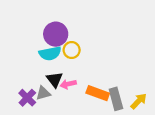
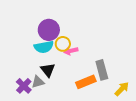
pink arrow: (68, 84) -> (71, 51), moved
orange rectangle: (98, 93) -> (86, 82), turned -42
gray rectangle: (116, 99) -> (102, 70), moved

